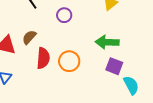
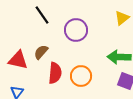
purple circle: (64, 15) -> (76, 30), size x1.5

